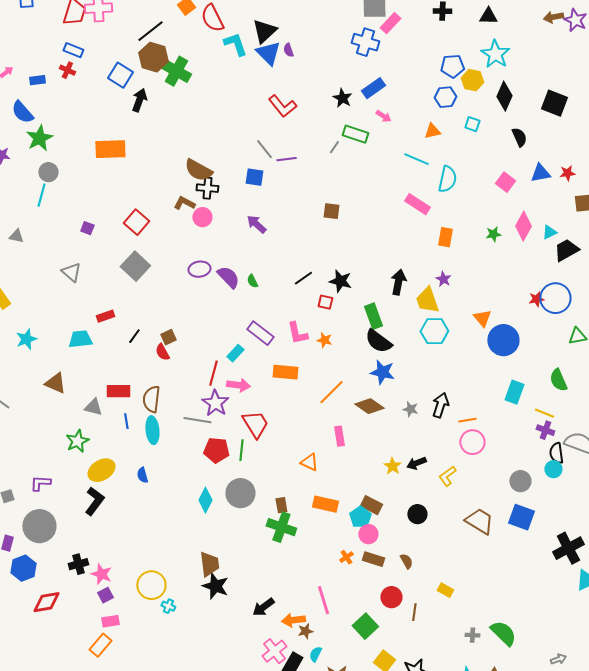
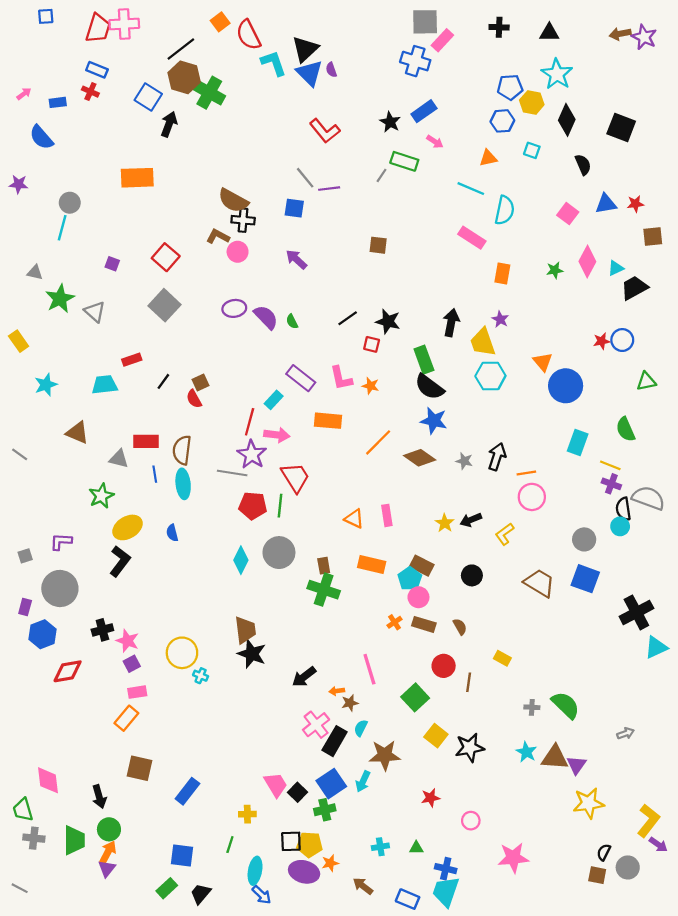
green star: (39, 138) -> (60, 299), moved
blue circle: (555, 298) -> (622, 340), size x0.7
pink rectangle: (339, 436) -> (387, 515), moved
orange arrow: (293, 620) -> (337, 691), size x0.6

